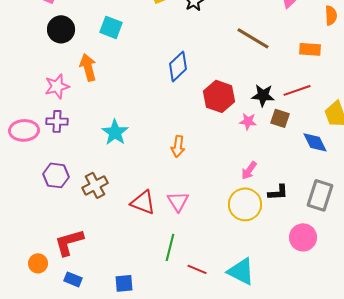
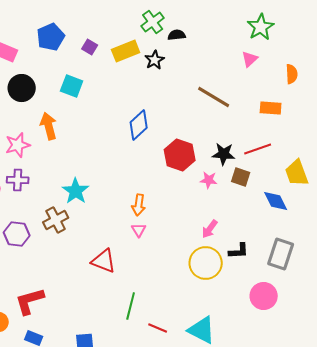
brown cross: (95, 185) -> (56, 220), moved
pink triangle: (178, 201) -> (139, 230), moved, size x0.7

